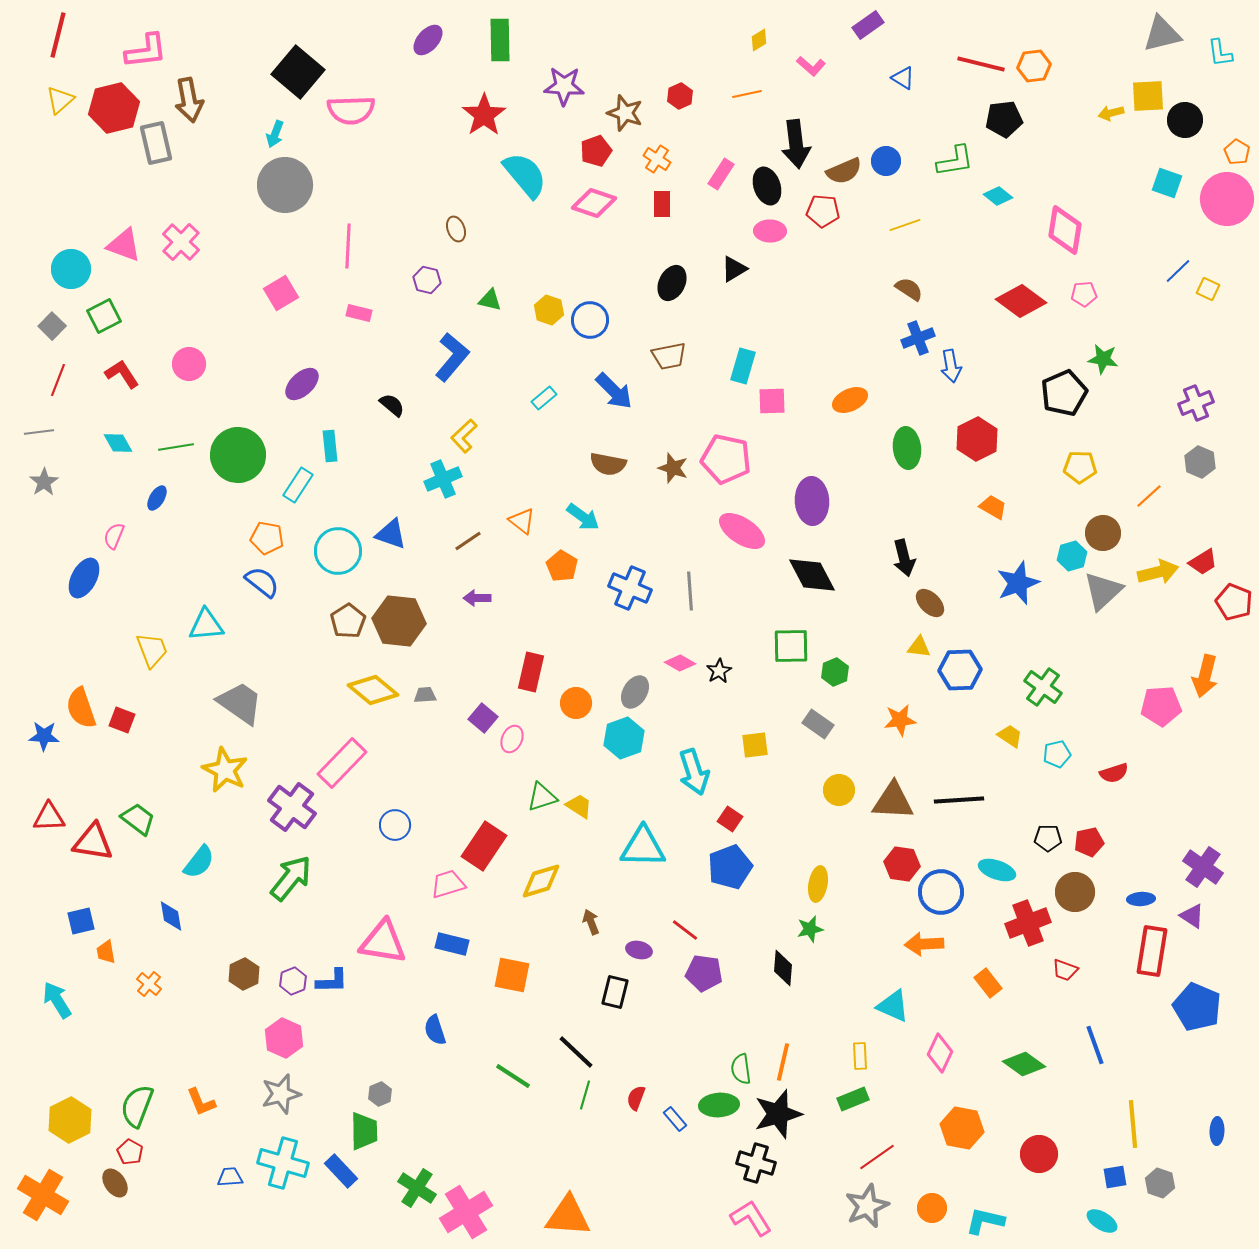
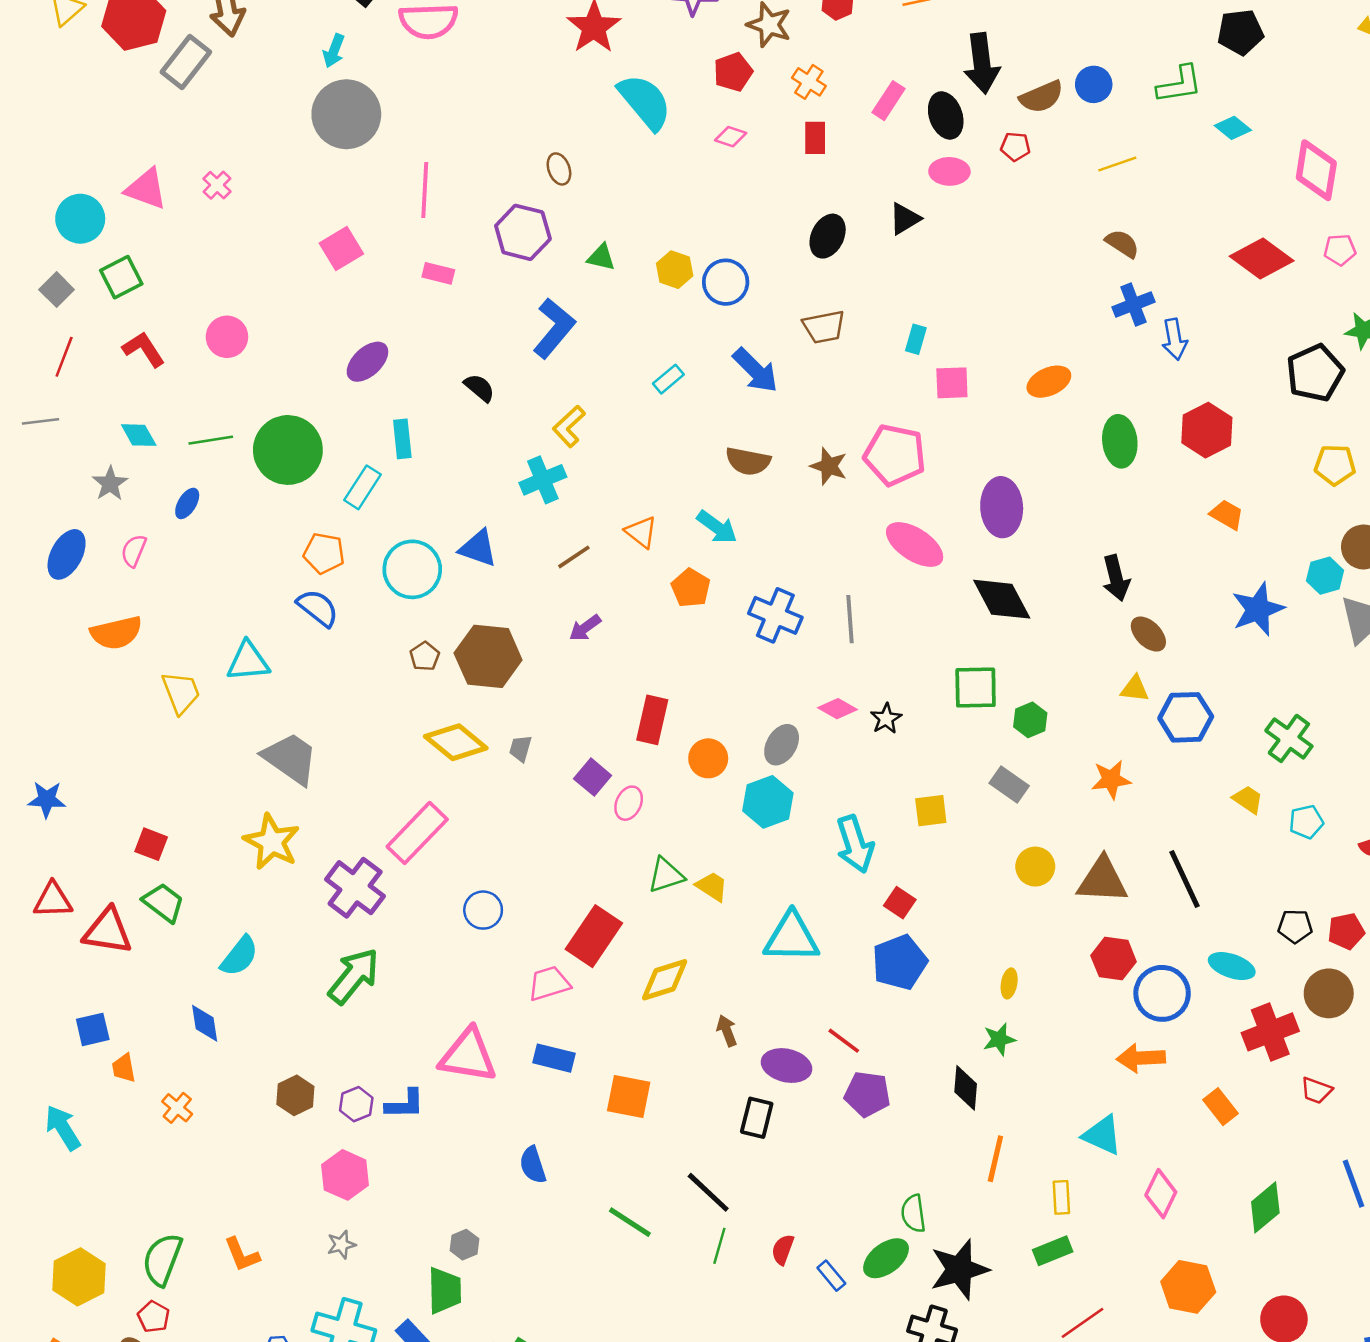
gray rectangle: (156, 143) -> (186, 62), turned 51
pink diamond: (594, 203) -> (731, 137), size x0.6
red pentagon: (823, 211) -> (1015, 147), size x0.7
pink cross: (181, 242) -> (217, 185), size x0.6
purple hexagon: (427, 280) -> (523, 232), size x1.6
cyan rectangle: (743, 366) -> (916, 339), size x0.7
gray star: (44, 482) -> (110, 484), moved
blue ellipse: (84, 578) -> (67, 554), moved
purple arrow: (477, 598) -> (585, 628), turned -36
brown pentagon: (348, 621) -> (425, 656), size x0.7
gray trapezoid: (425, 695) -> (520, 748), turned -70
orange semicircle: (81, 708) -> (116, 633), moved, turned -84
red square: (122, 720) -> (151, 844), moved
black line: (959, 800) -> (1184, 879), turned 69
yellow ellipse: (818, 884) -> (1009, 983), size x0.7
purple ellipse: (639, 950) -> (787, 1066), size x1.5
orange line: (783, 1062) -> (995, 1159), moved
green diamond: (1024, 1064) -> (1265, 1207), turned -75
gray star: (281, 1094) -> (341, 1245), size x0.6
green ellipse: (719, 1105) -> (886, 1258), turned -33

